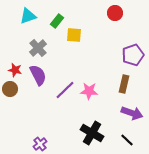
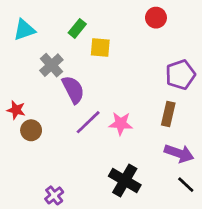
cyan triangle: (28, 16) -> (24, 30), moved
red star: (15, 70) -> (16, 110), moved
purple semicircle: (38, 75) -> (73, 90), moved
brown circle: (10, 89) -> (31, 130), moved
black line: (127, 140) -> (186, 185), moved

